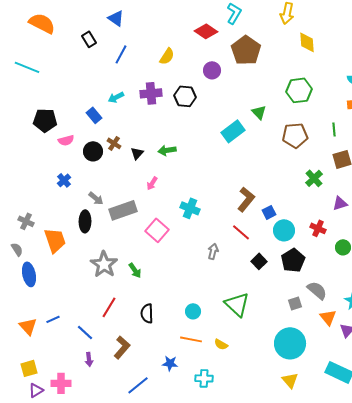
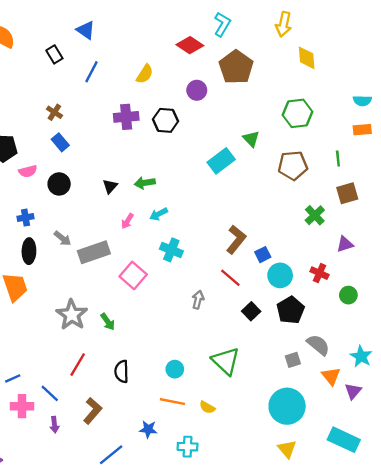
cyan arrow: (116, 97) -> (159, 214), moved
brown cross: (114, 143) -> (54, 112), moved
blue cross: (64, 180) -> (26, 218), turned 32
black ellipse: (85, 221) -> (29, 251), moved
pink cross: (61, 383) -> (22, 406), moved

